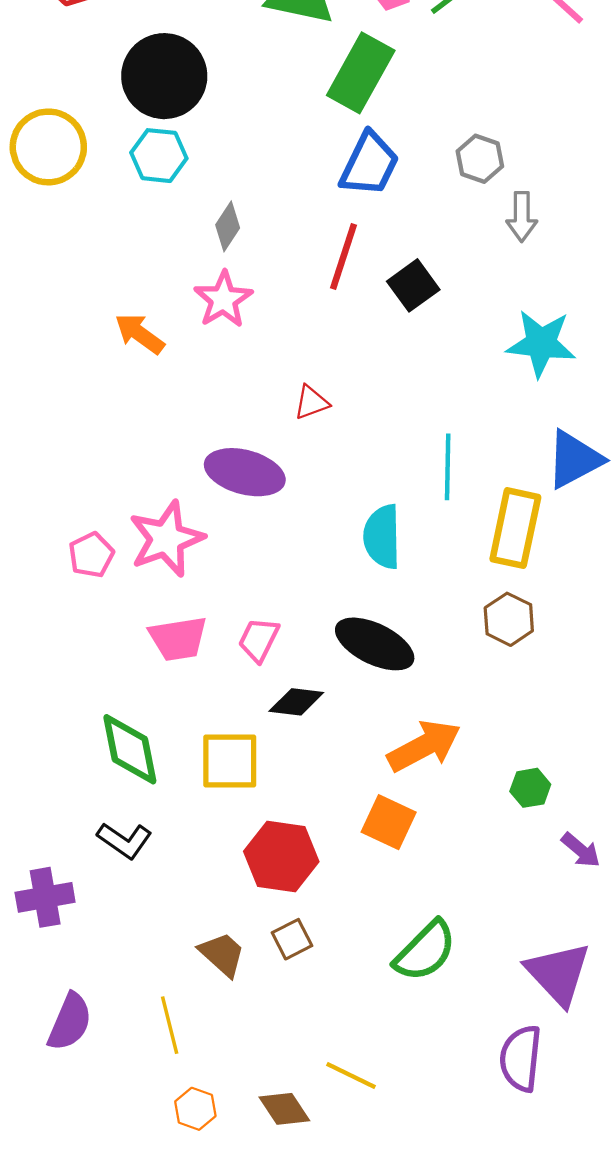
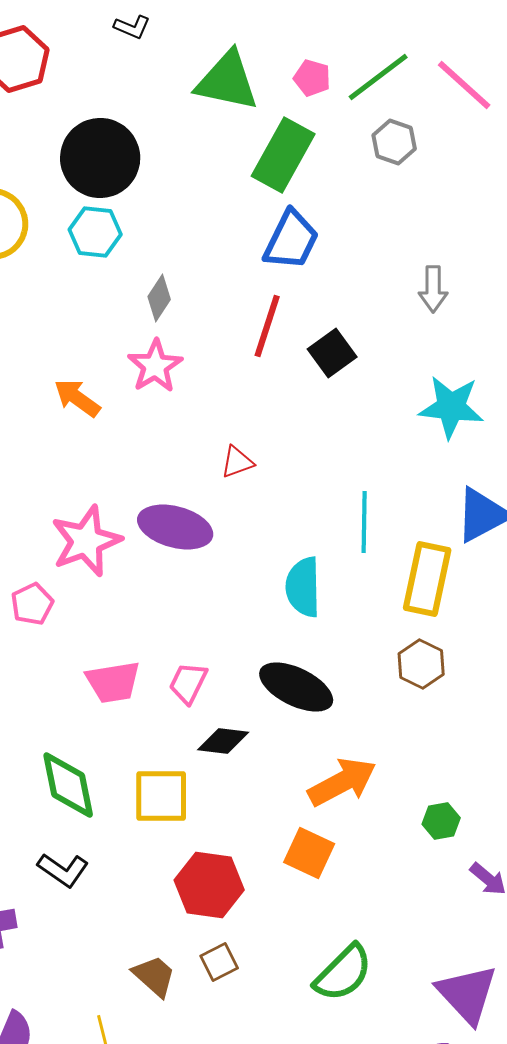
gray hexagon: (480, 159) -> (394, 142), moved
pink star: (166, 539) -> (86, 541), moved

